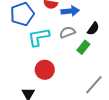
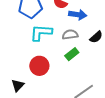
green rectangle: (83, 47) -> (72, 54), moved

